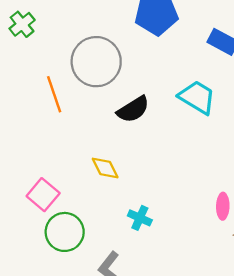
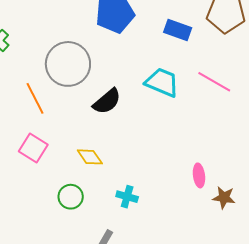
pink square: (43, 195) -> (33, 148), moved
green circle: (65, 232) -> (71, 197), moved, size x0.7

